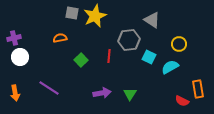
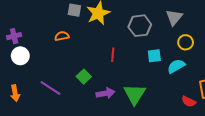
gray triangle: (152, 20) -> (174, 17), moved, turned 36
gray hexagon: (129, 40) -> (140, 26), moved
cyan square: (149, 57) -> (154, 56), turned -32
green square: (81, 60) -> (84, 77), moved
green triangle: (130, 94) -> (135, 94), size x1.6

